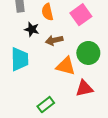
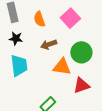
black star: (32, 29) -> (16, 38), moved

